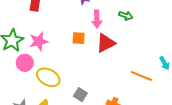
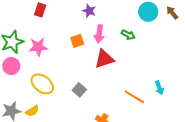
orange square: (79, 38) -> (77, 41), moved, turned -32
pink circle: (25, 63) -> (11, 66), moved
gray square: (80, 95) -> (79, 90), moved

